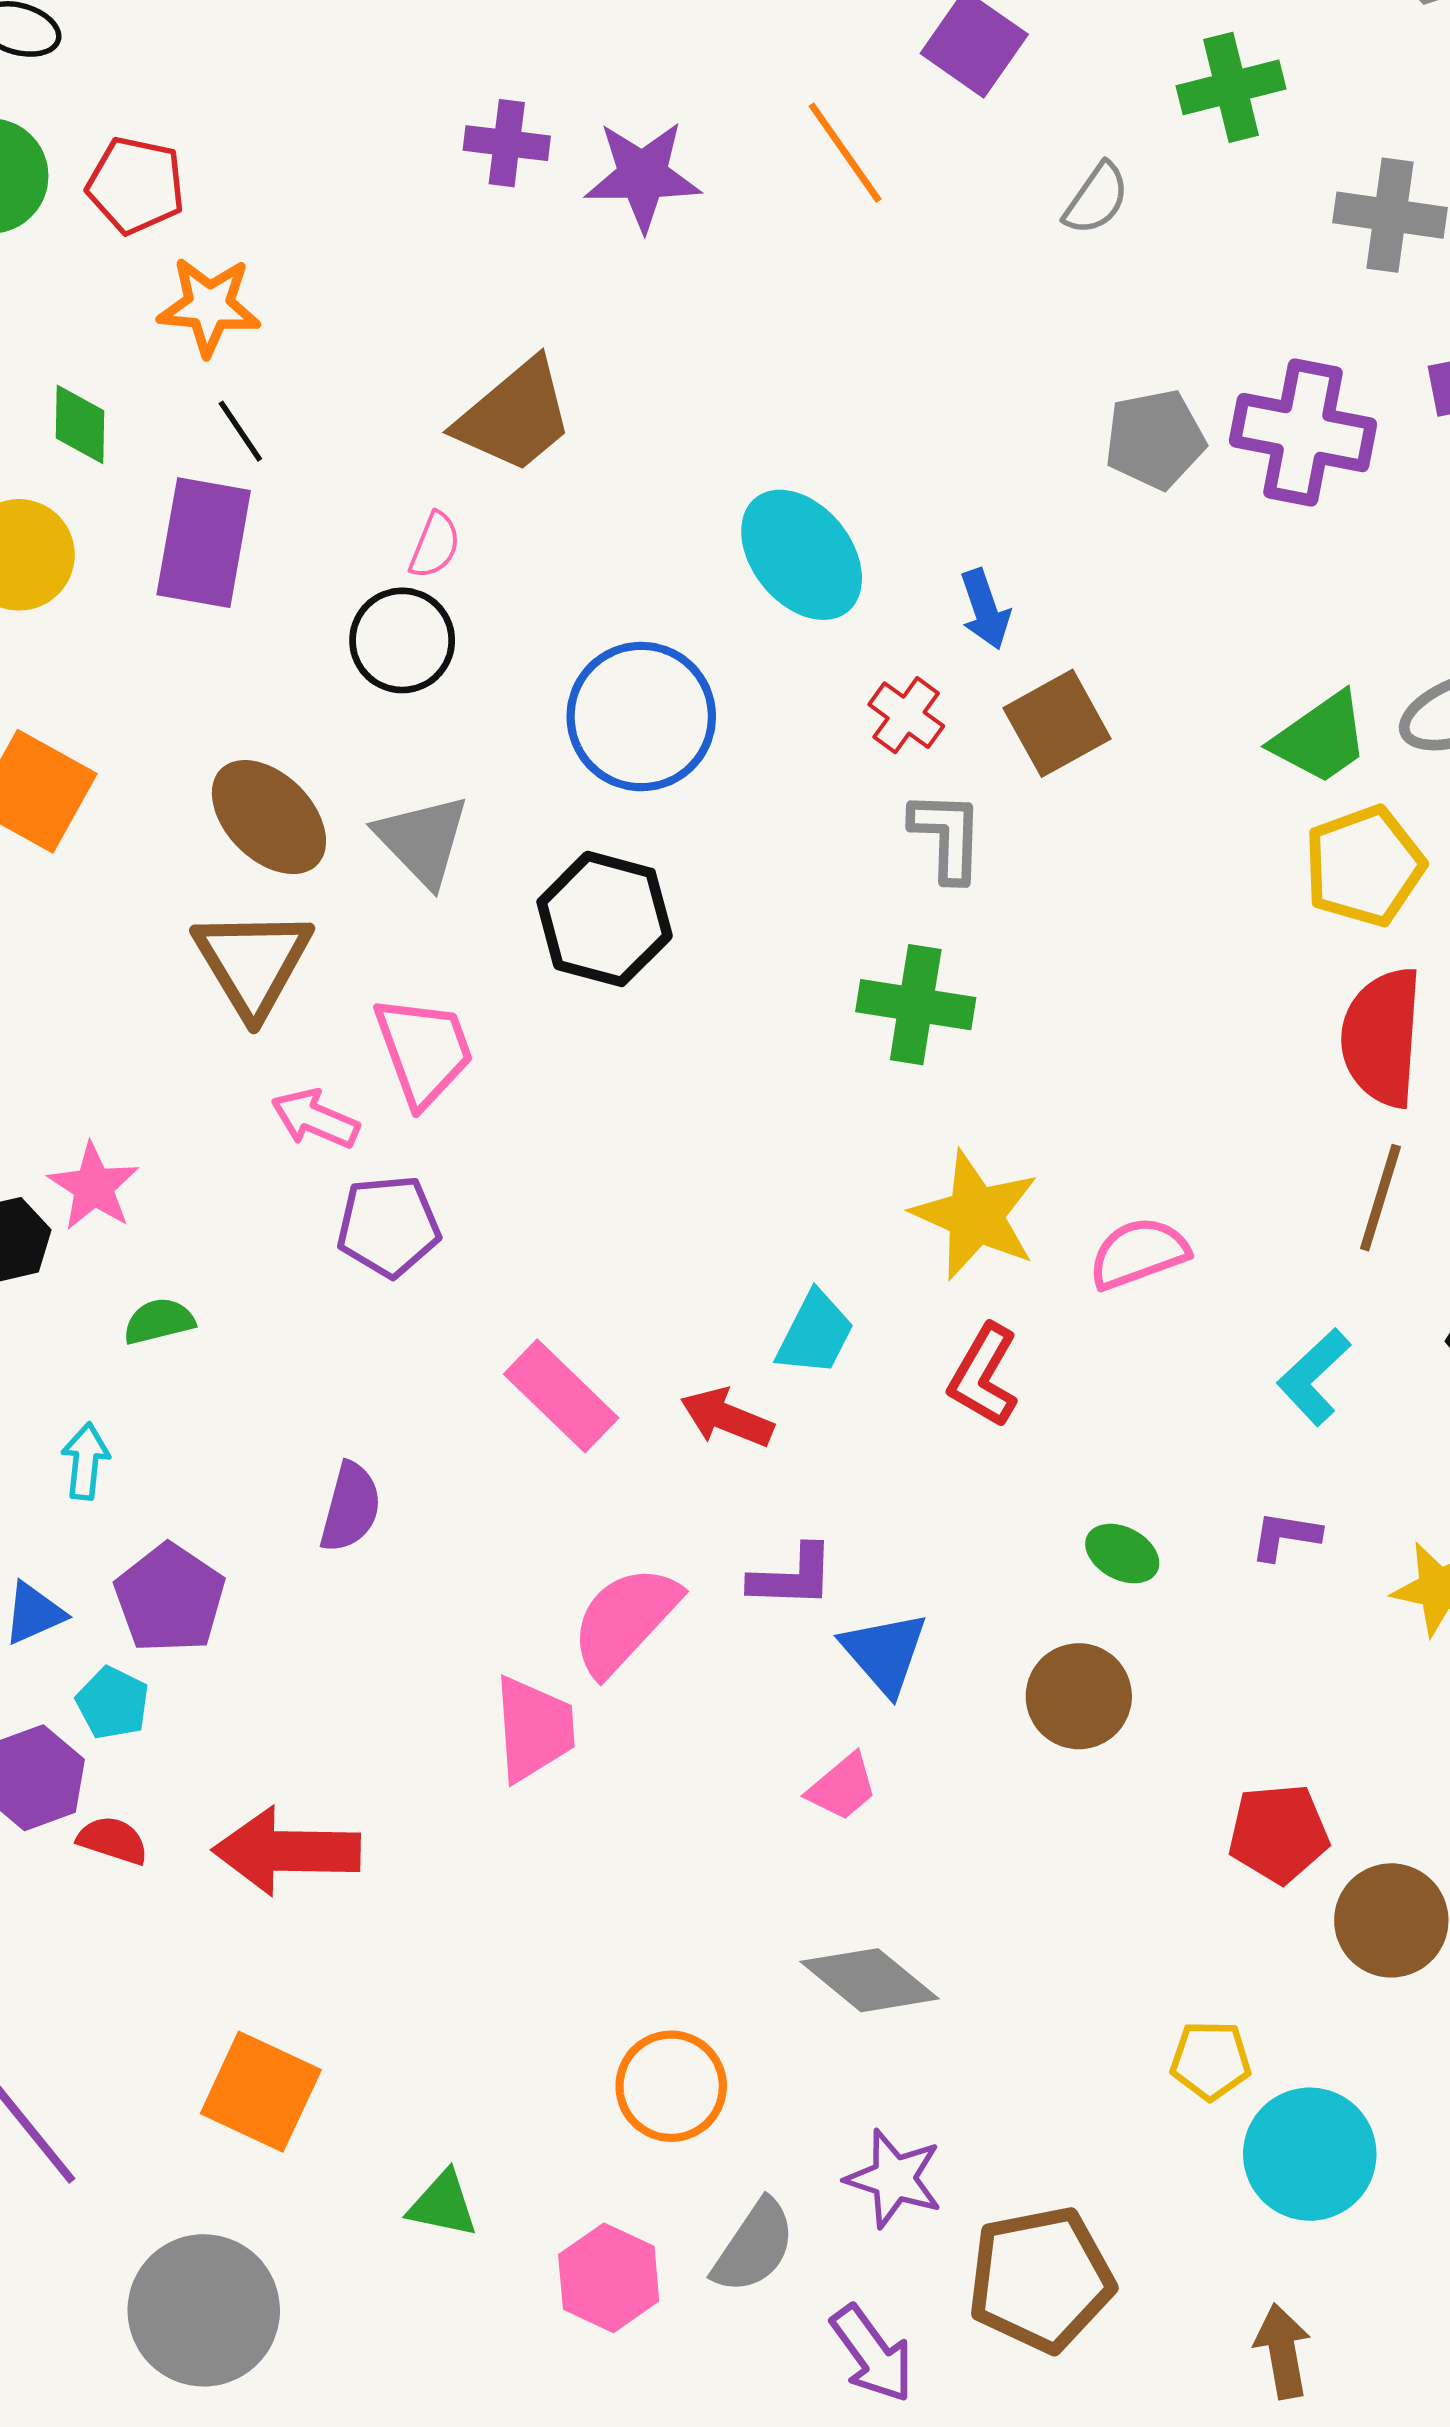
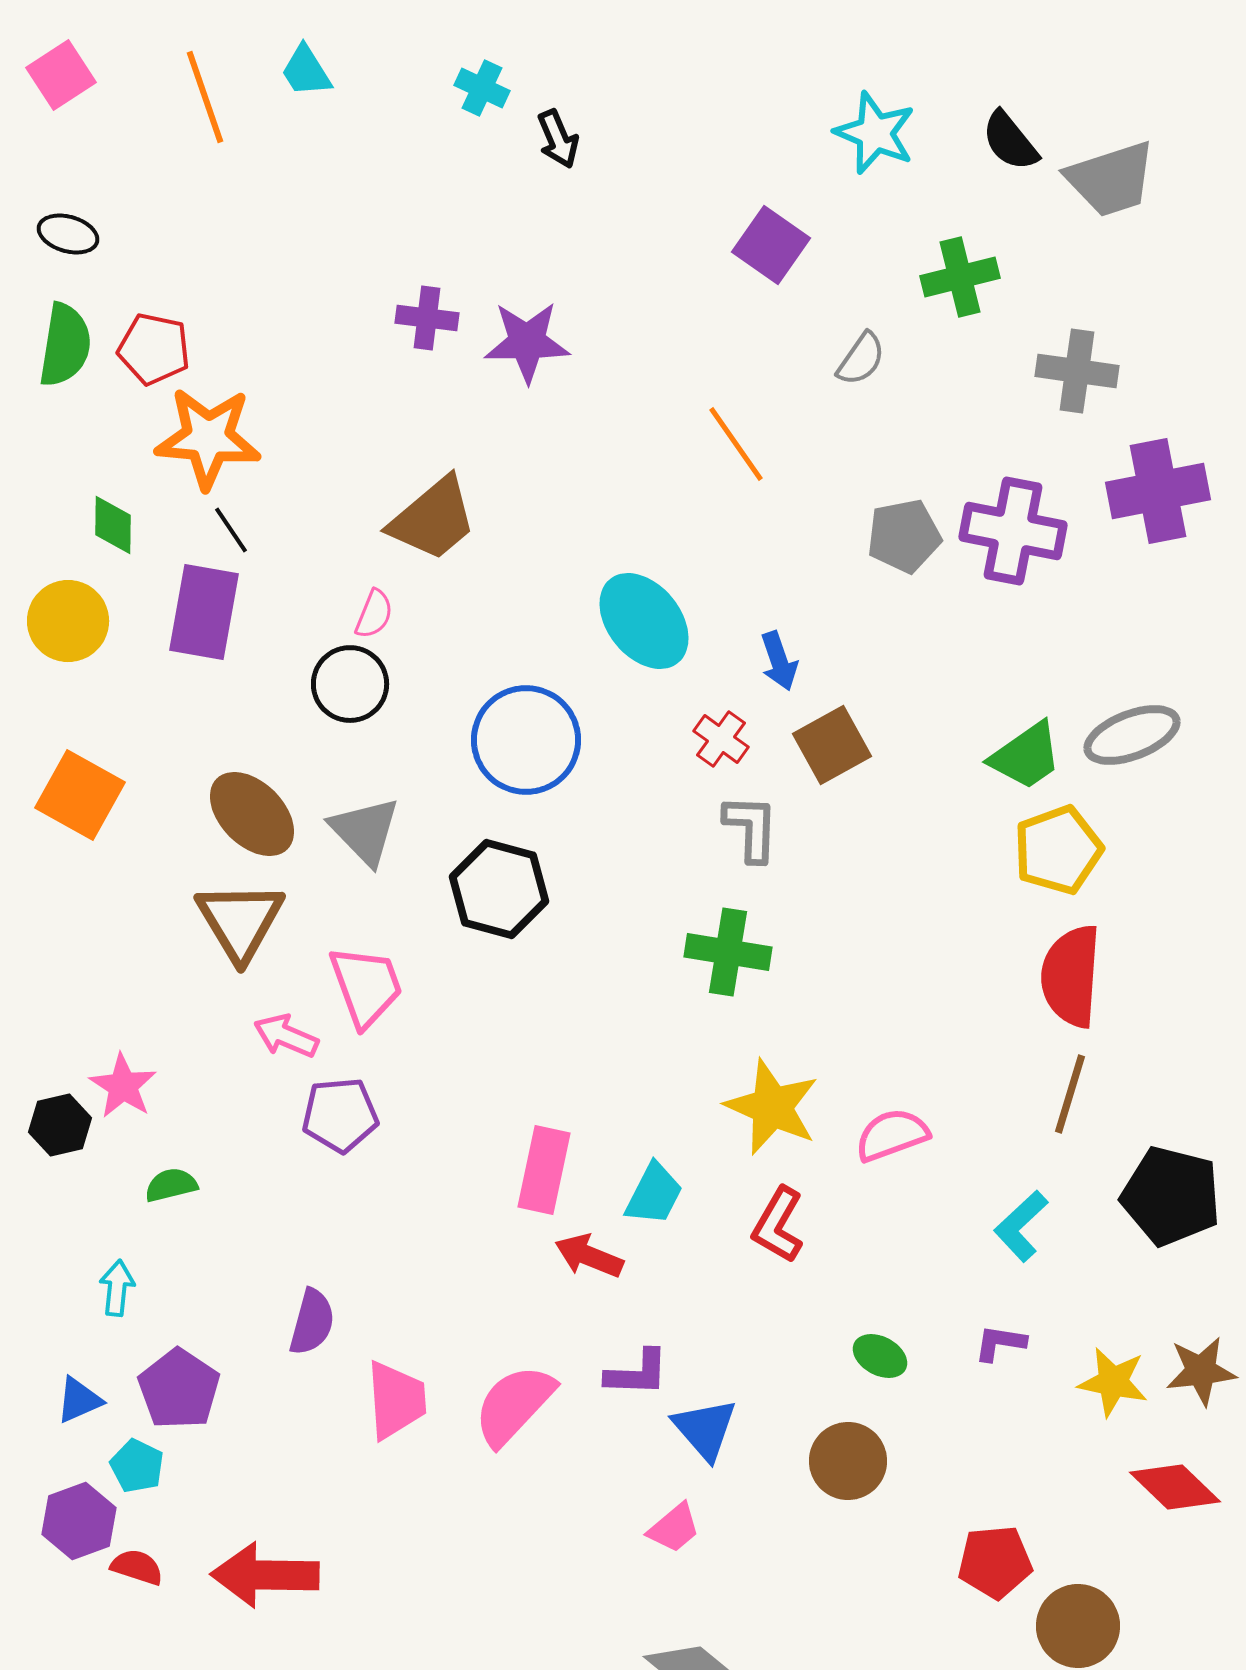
orange line: (845, 153) -> (736, 444), moved
orange star: (209, 306) -> (208, 438), size x1.4
pink rectangle: (561, 1396) -> (544, 1170), moved, turned 58
pink trapezoid: (534, 1729) -> (396, 1400), moved

